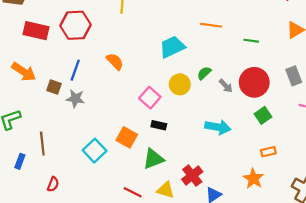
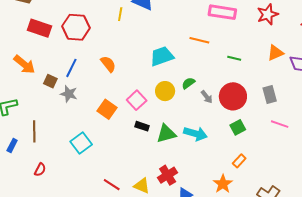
orange square: (127, 137) -> (107, 109), moved
orange rectangle: (268, 152) -> (239, 161), turned -40
green triangle: (153, 159) -> (166, 134), moved

